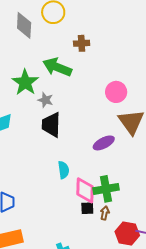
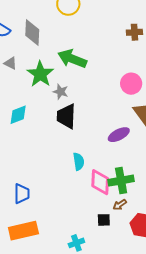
gray diamond: (24, 25) -> (32, 33), moved
brown cross: (82, 43) -> (134, 32), moved
black square: (87, 208) -> (104, 220), moved
brown arrow: (105, 213) -> (120, 205), turned -136

